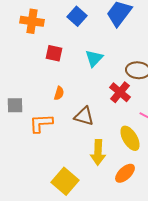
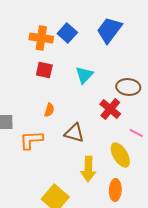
orange cross: (32, 21) -> (41, 38), moved
orange ellipse: (125, 173) -> (115, 190), turned -45

